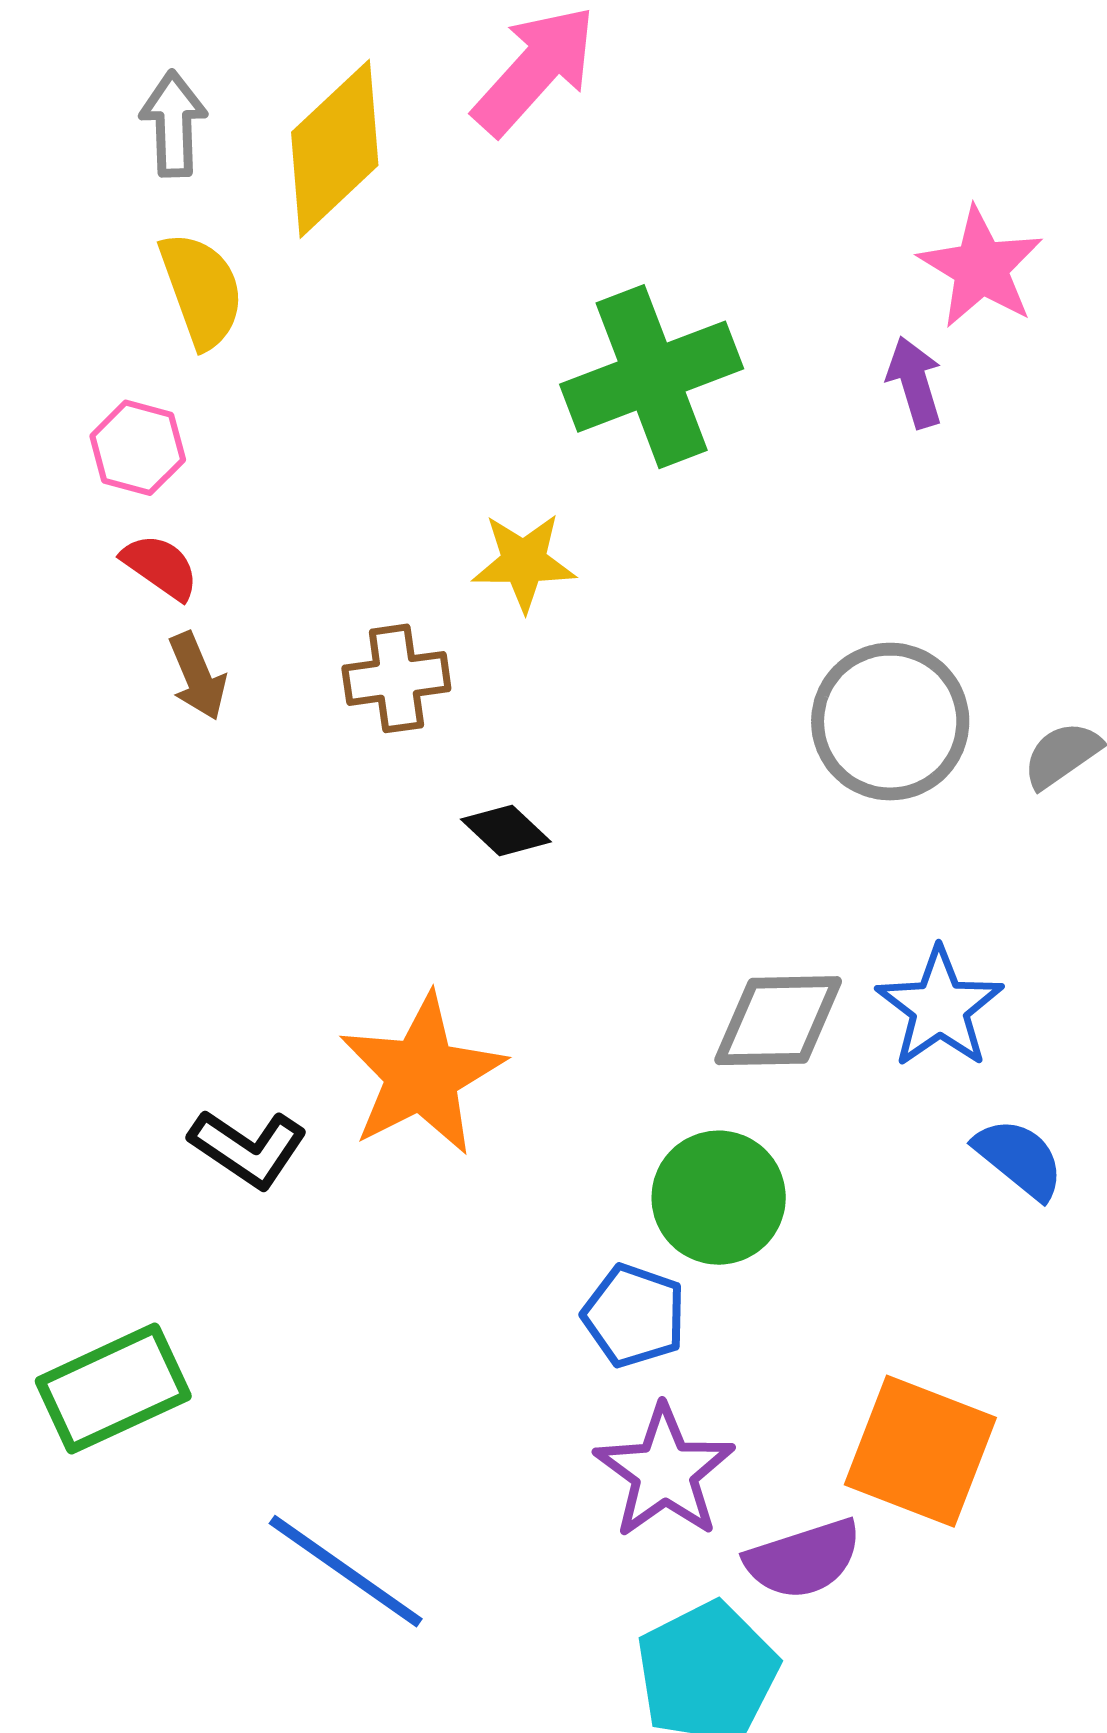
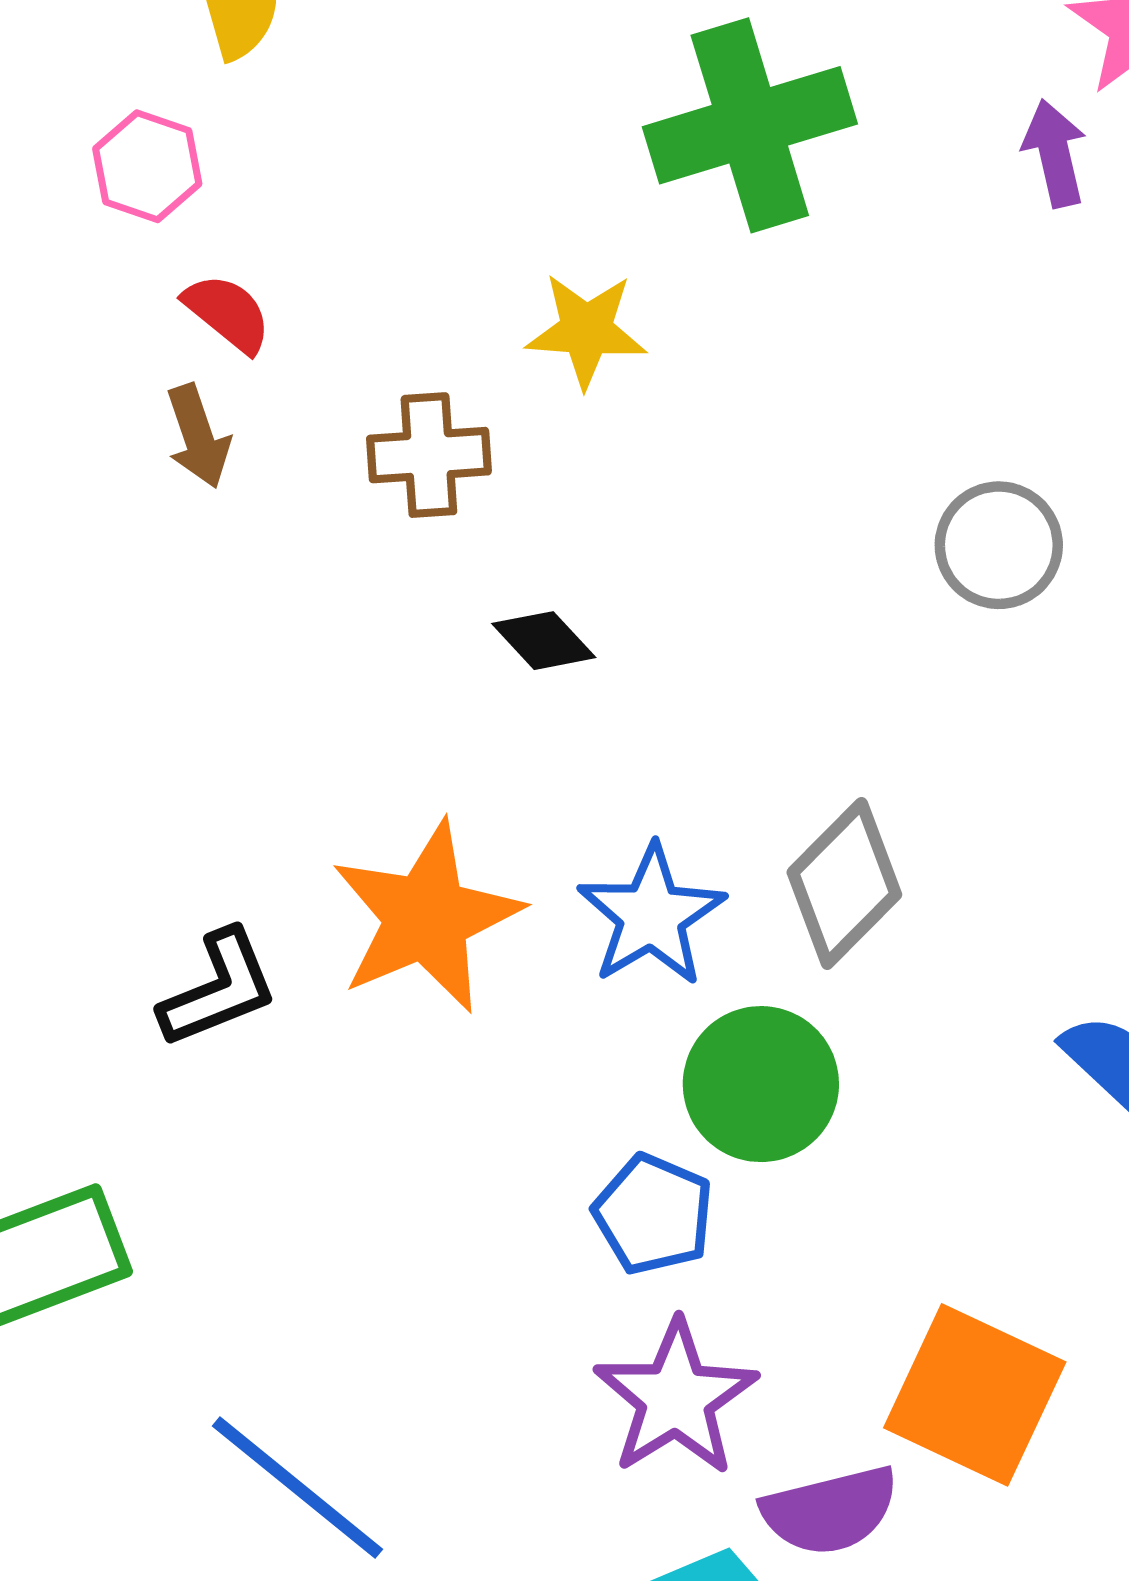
red semicircle: (160, 567) -> (228, 313), moved
gray circle: (890, 722) -> (999, 545), size x0.7
blue star: (940, 1008) -> (651, 915), moved
gray diamond: (778, 1021) -> (844, 883), turned -48
black L-shape: (248, 1148) -> (219, 989), turned -60

